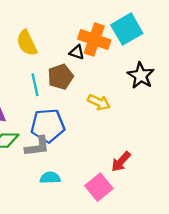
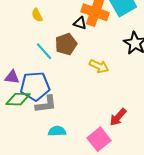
yellow semicircle: (27, 43) -> (37, 15), size x0.6
cyan line: (35, 85) -> (44, 51), turned -30
blue pentagon: (48, 126) -> (35, 86), moved

